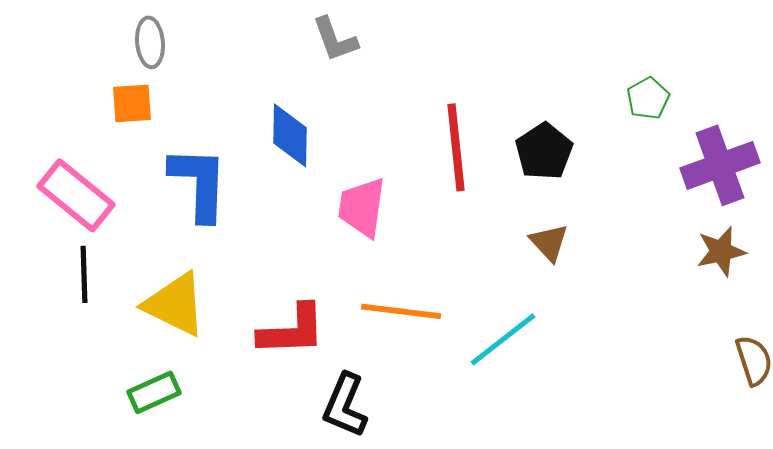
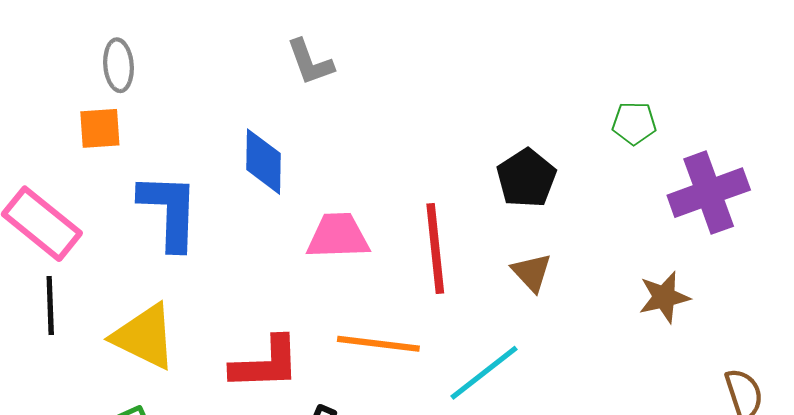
green pentagon: (648, 98) -> (634, 123), turned 30
red line: (456, 147) -> (435, 248), moved
pink trapezoid: (362, 207) -> (338, 236), turned 80
brown star: (721, 251) -> (664, 297), moved

